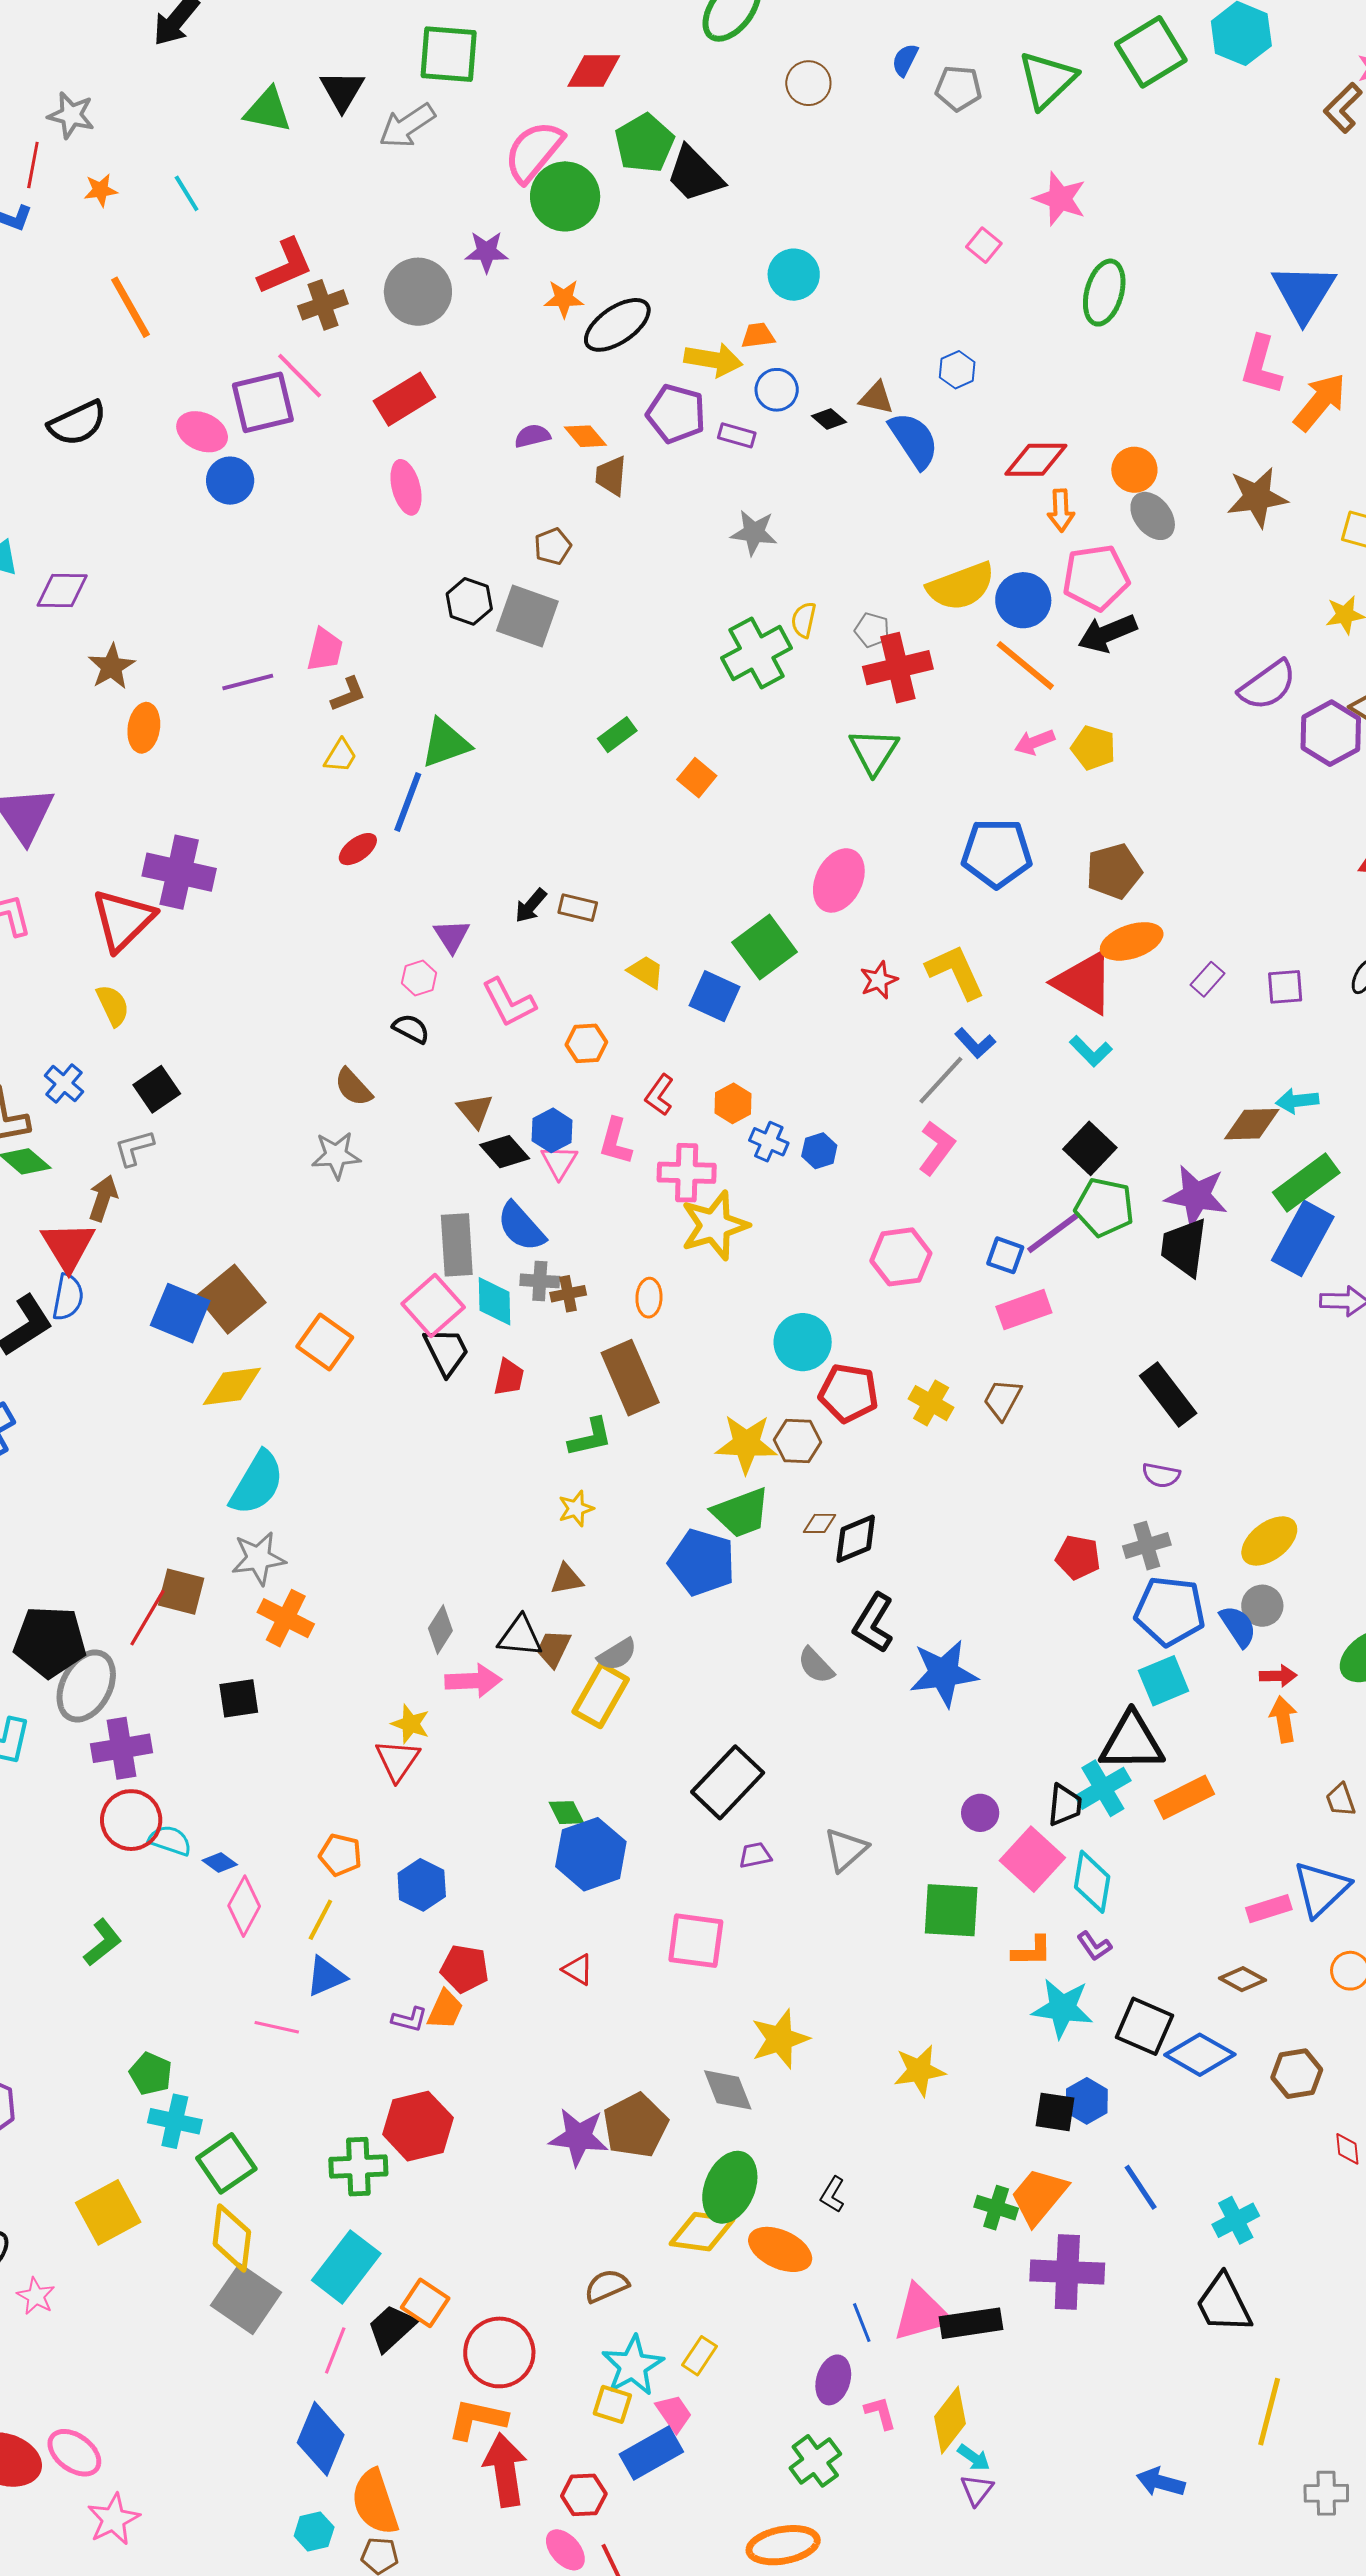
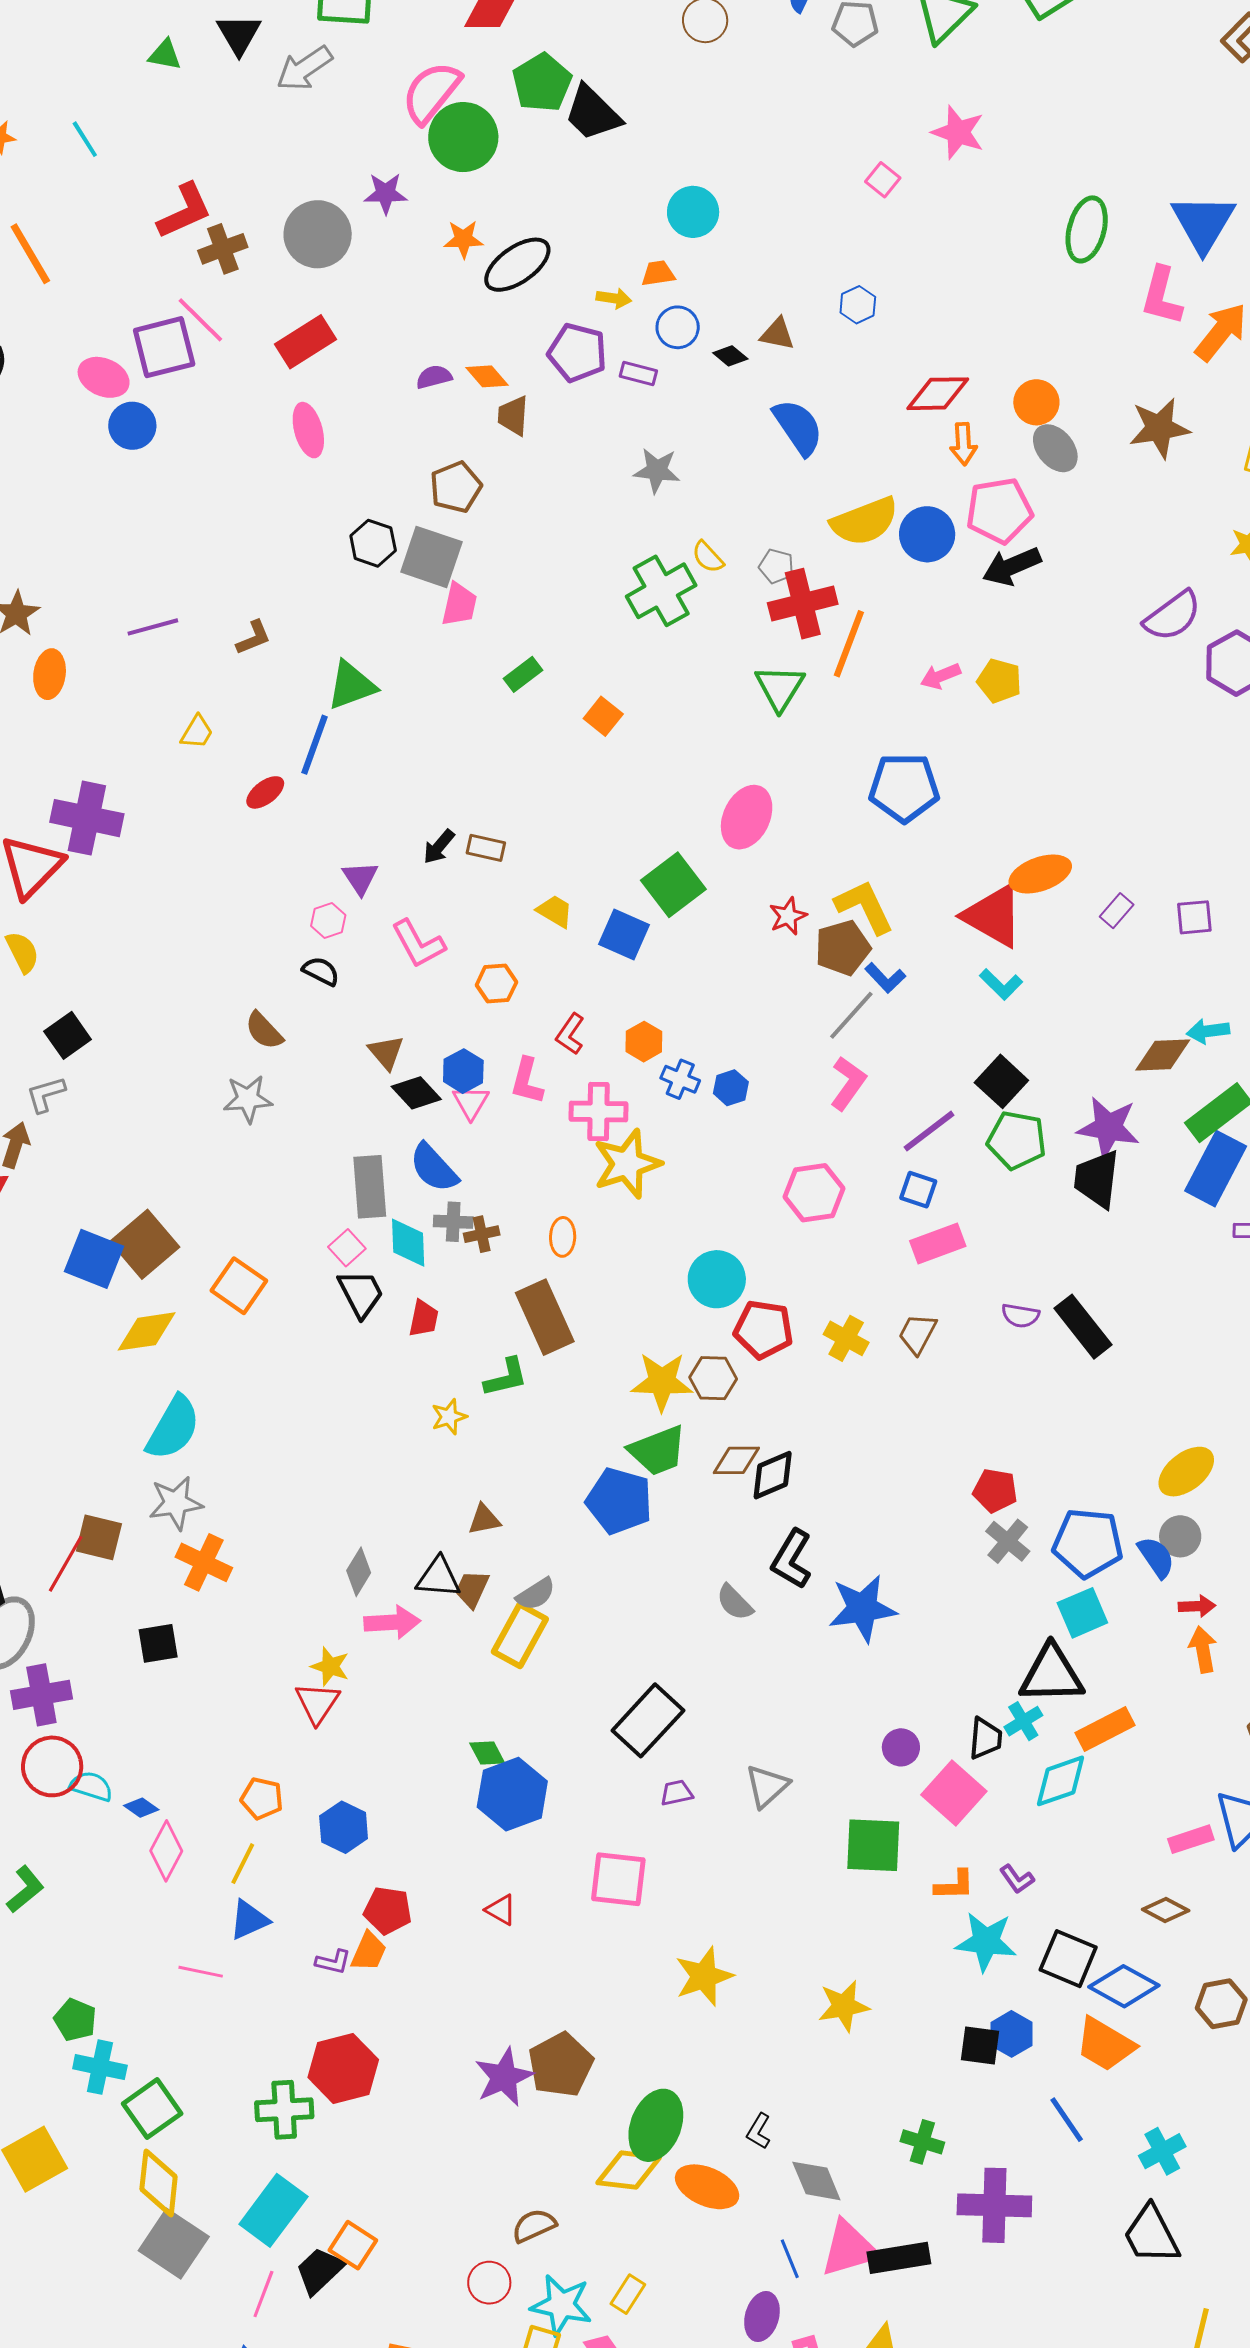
green triangle: (268, 110) -> (165, 55), size x0.7
green ellipse: (1104, 293) -> (1087, 229), moved
yellow arrow: (713, 360) -> (614, 298), size x0.6
blue semicircle: (914, 440) -> (798, 427), moved
brown pentagon: (553, 546) -> (456, 487), size x1.4
yellow semicircle: (804, 620) -> (708, 557), turned -54
pink trapezoid: (325, 650) -> (459, 604), moved
orange line: (1025, 665) -> (849, 644), moved, turned 72
yellow trapezoid: (340, 756) -> (197, 732), moved
brown pentagon: (1114, 871) -> (843, 948), moved
purple line: (1053, 1233) -> (929, 1131), moved
pink square: (433, 1305) -> (347, 1248), size x0.6
purple semicircle: (1161, 1475) -> (1020, 1316), moved
yellow star: (576, 1509) -> (449, 1417), moved
brown diamond: (820, 1523) -> (736, 1460), size x1.4
gray cross: (1147, 1546) -> (1008, 1541), moved, turned -33
cyan cross: (1103, 1788) -> (1023, 1721), size x0.7
cyan diamond: (1092, 1882) -> (1061, 1781), moved, turned 62
gray diamond: (728, 2090) -> (816, 2181), moved
purple star: (579, 2137) -> (504, 2077), turned -30
orange trapezoid: (1039, 2196) -> (1105, 2044), moved, turned -98
red circle: (499, 2352) -> (489, 2283), moved, size x0.6
cyan star: (633, 2366) -> (561, 2305), turned -30

